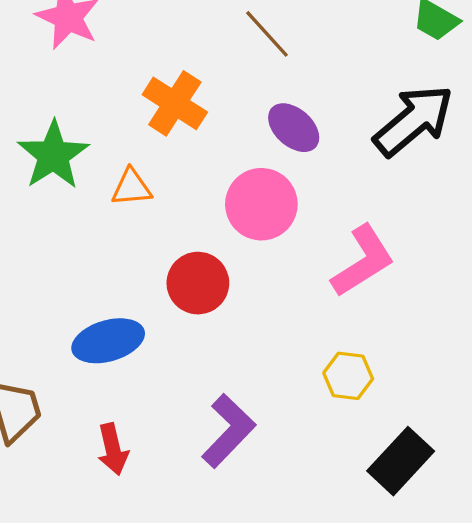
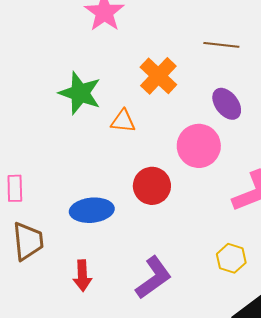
brown line: (267, 34) -> (221, 45), turned -52
green star: (53, 155) -> (80, 93), turned -30

